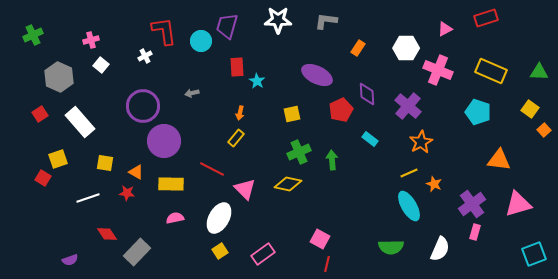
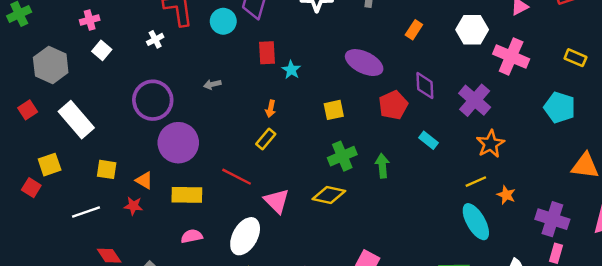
yellow rectangle: (491, 71) -> (575, 58), size x0.6
purple cross: (472, 204) -> (552, 219), turned -36

